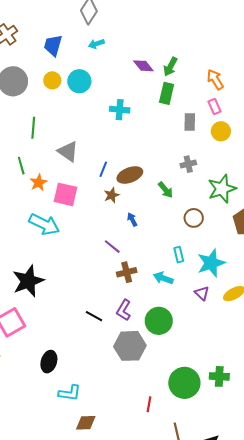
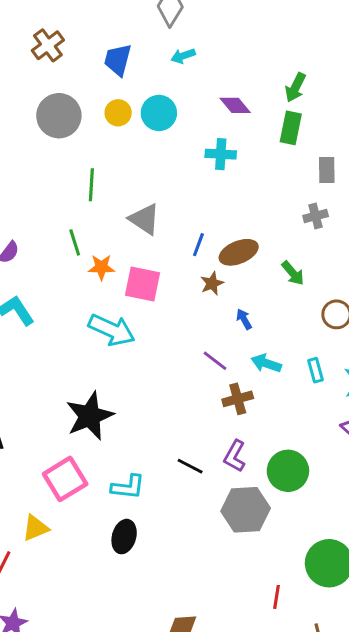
purple diamond: (143, 66) -> (235, 105), moved
gray cross: (188, 164) -> (316, 216), moved
orange star: (39, 183) -> (101, 267), turned 30
cyan arrow: (163, 278) -> (266, 363), moved
cyan L-shape: (70, 393) -> (128, 487), moved

